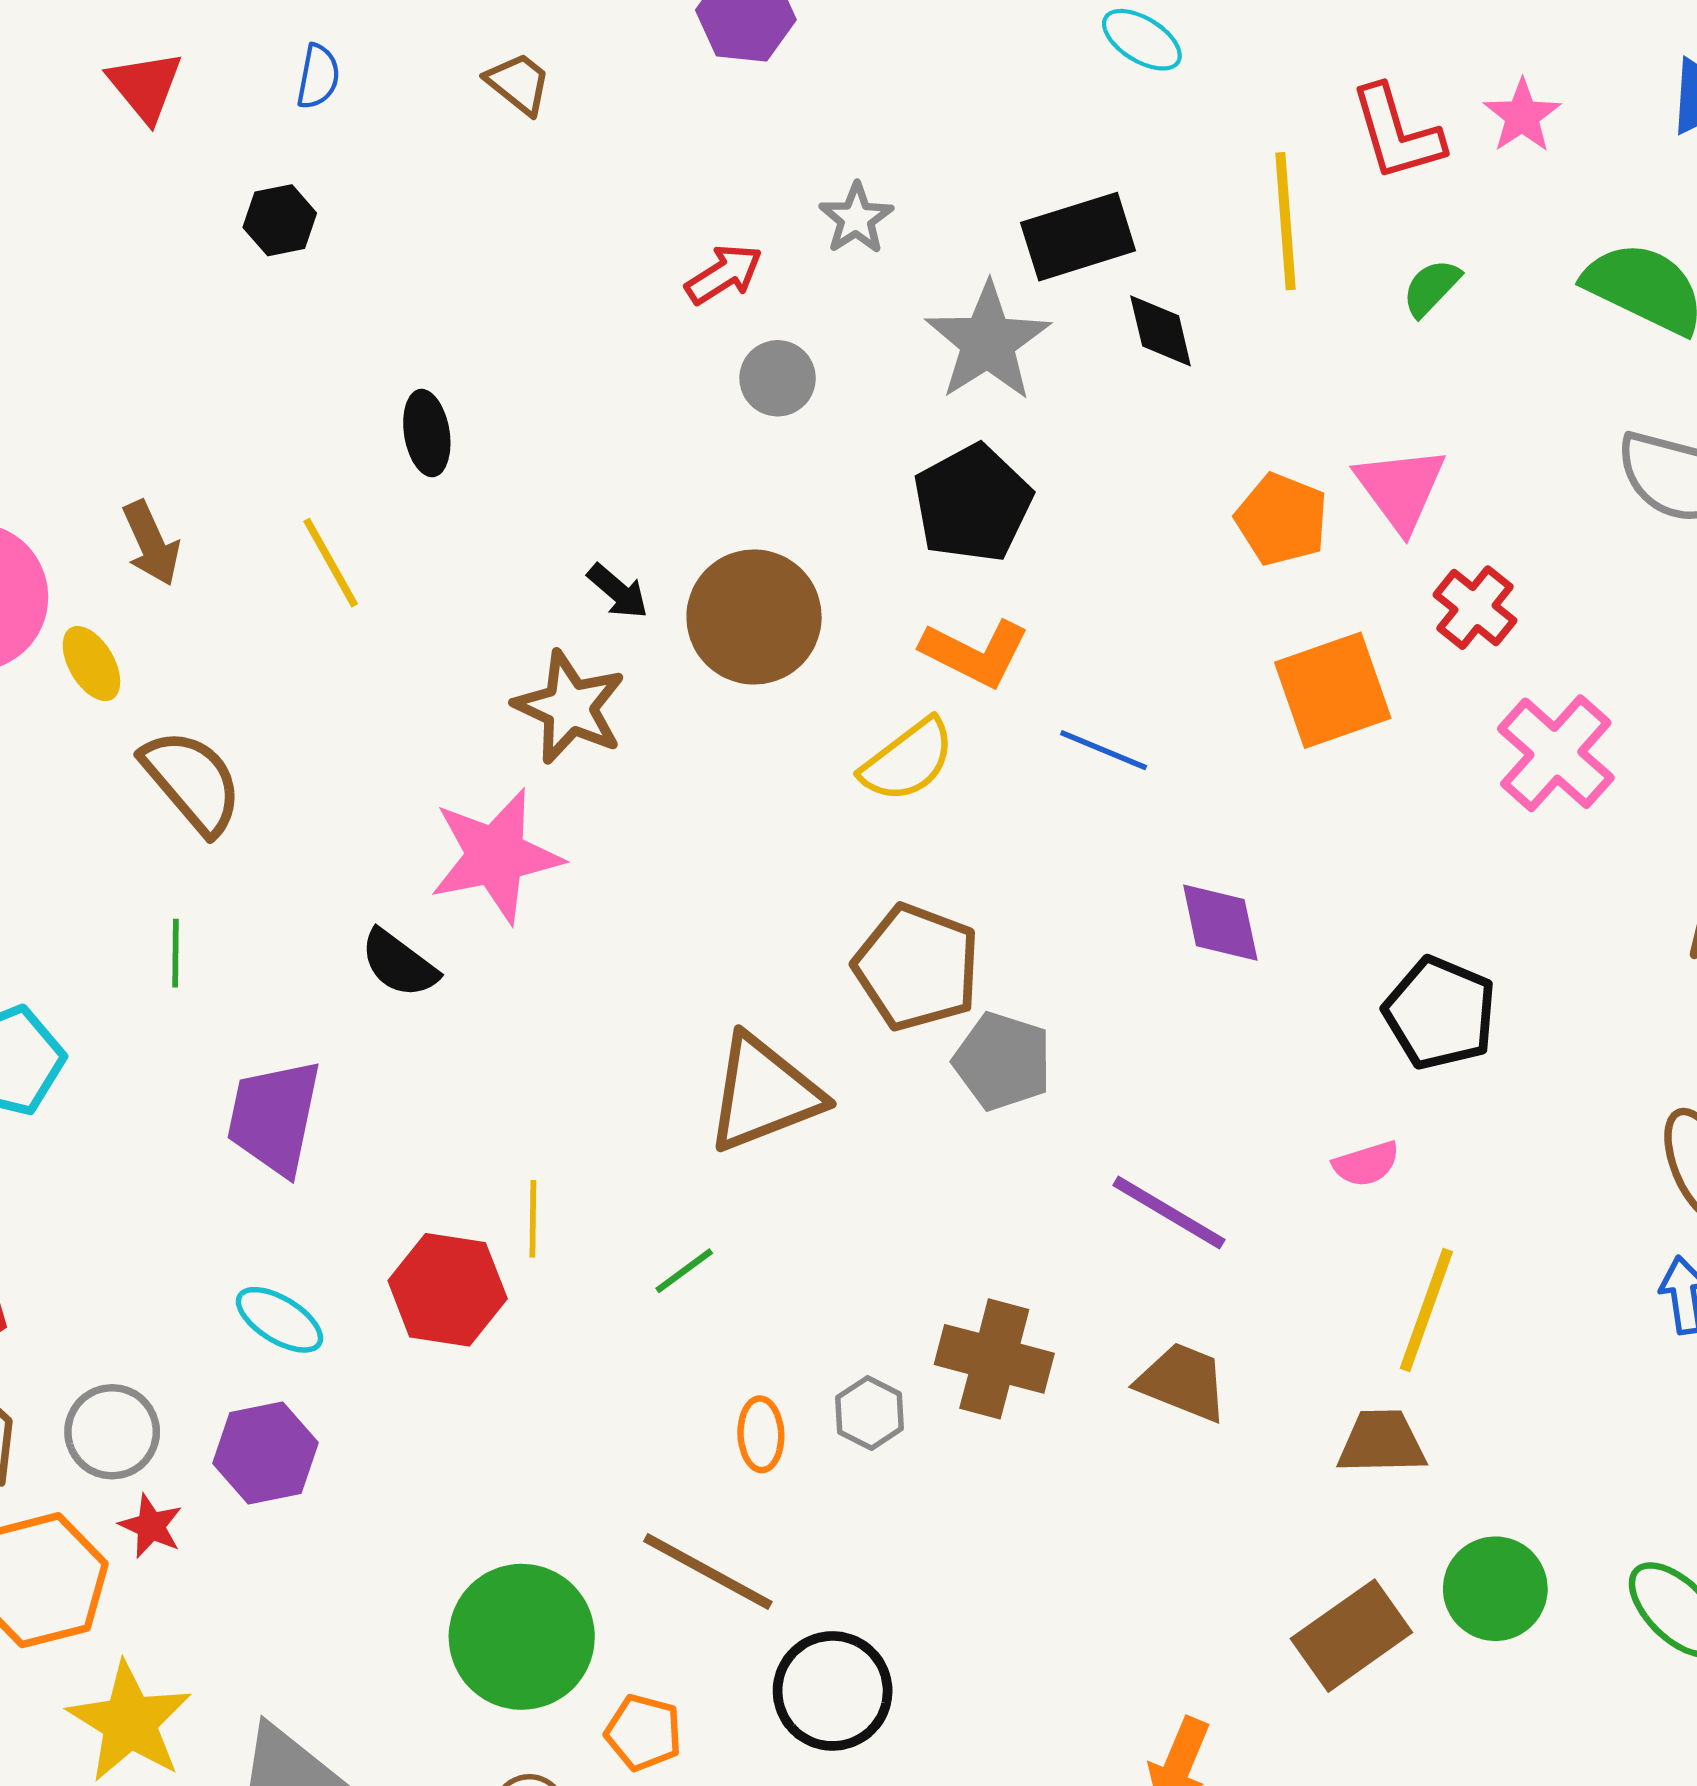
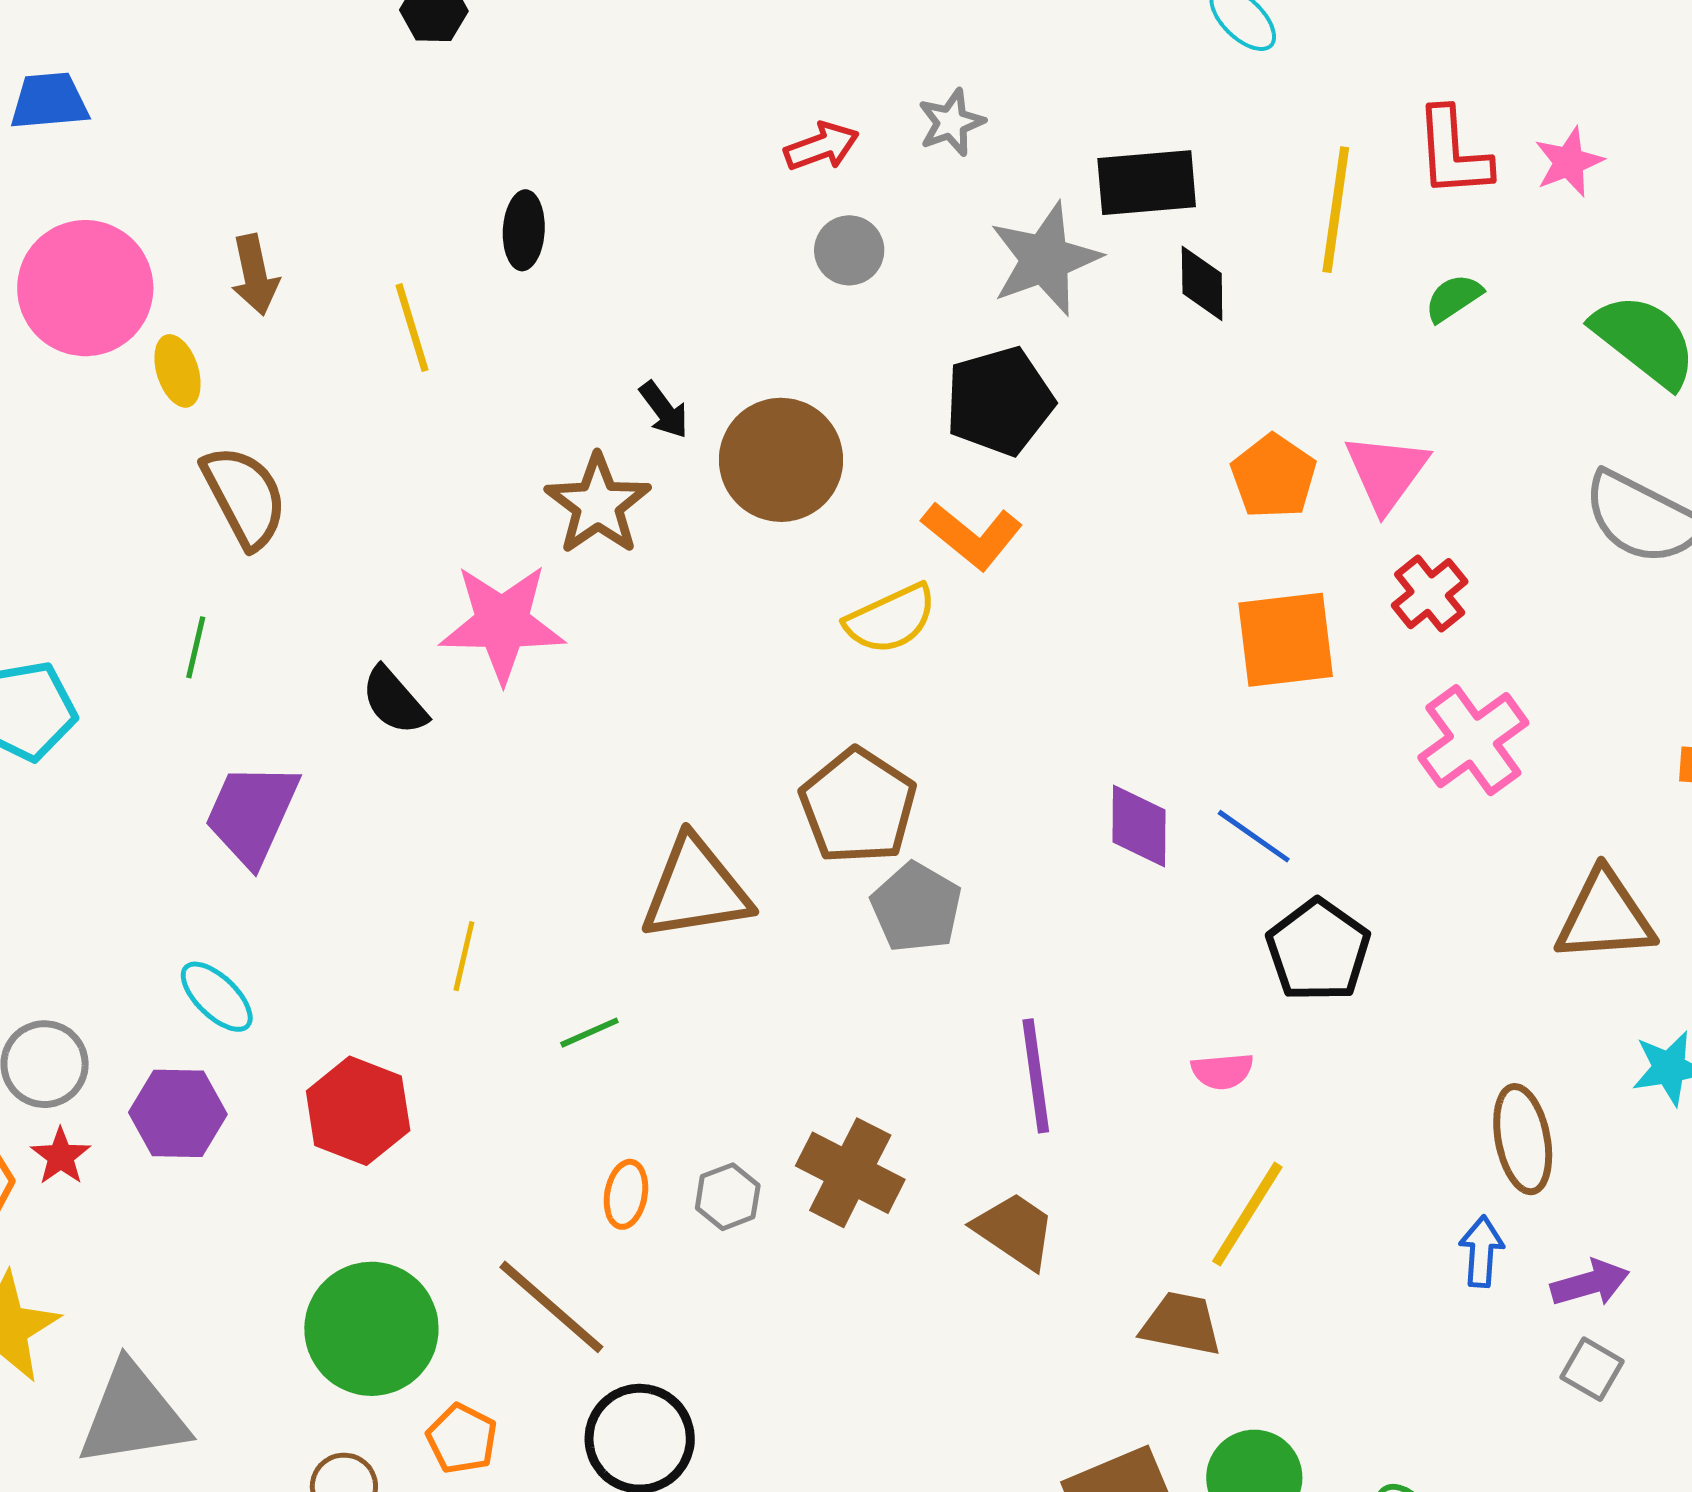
blue line: (1104, 750) -> (1254, 836), moved
purple line: (1169, 1213) -> (1036, 1076), turned 39
red hexagon: (448, 1290) -> (358, 1111), moved

